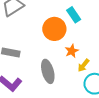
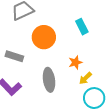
orange circle: (54, 29) -> (44, 37), moved

